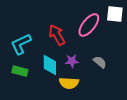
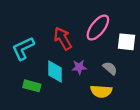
white square: (115, 14) -> (126, 42), moved
green rectangle: (20, 71) -> (32, 86), moved
yellow semicircle: (69, 83) -> (101, 91), moved

